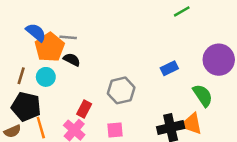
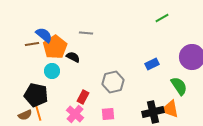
gray line: (68, 37) -> (86, 33), moved
brown line: (21, 76) -> (32, 44), moved, turned 64
orange line: (41, 128) -> (38, 112), moved

